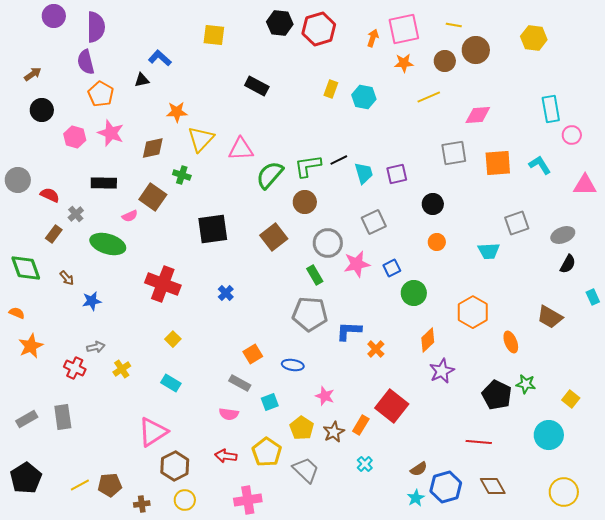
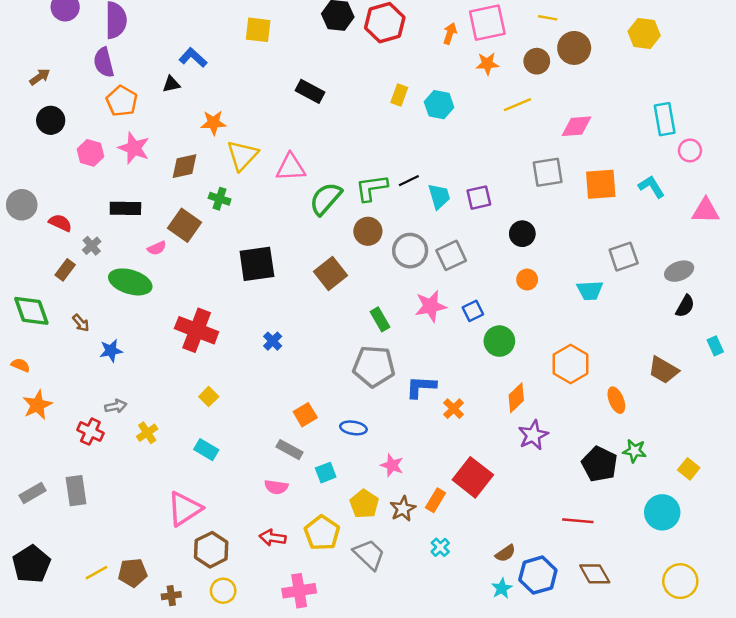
gray circle: (328, 243) -> (410, 251), moved

